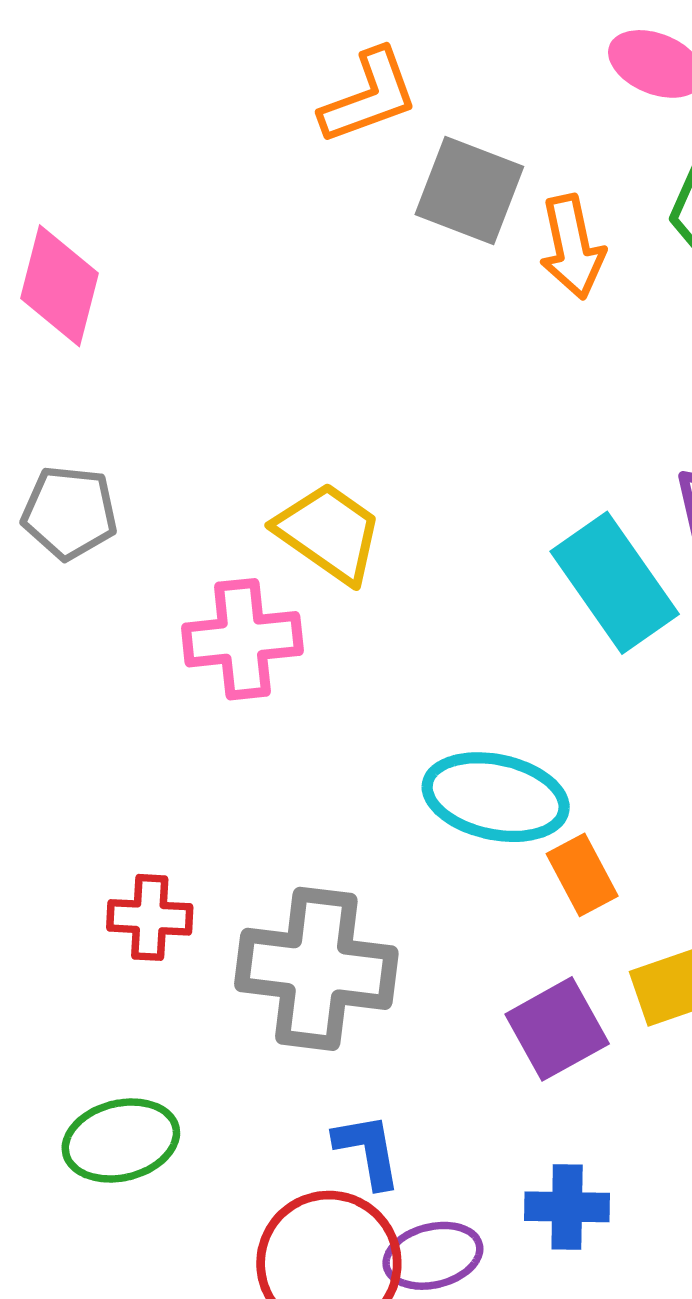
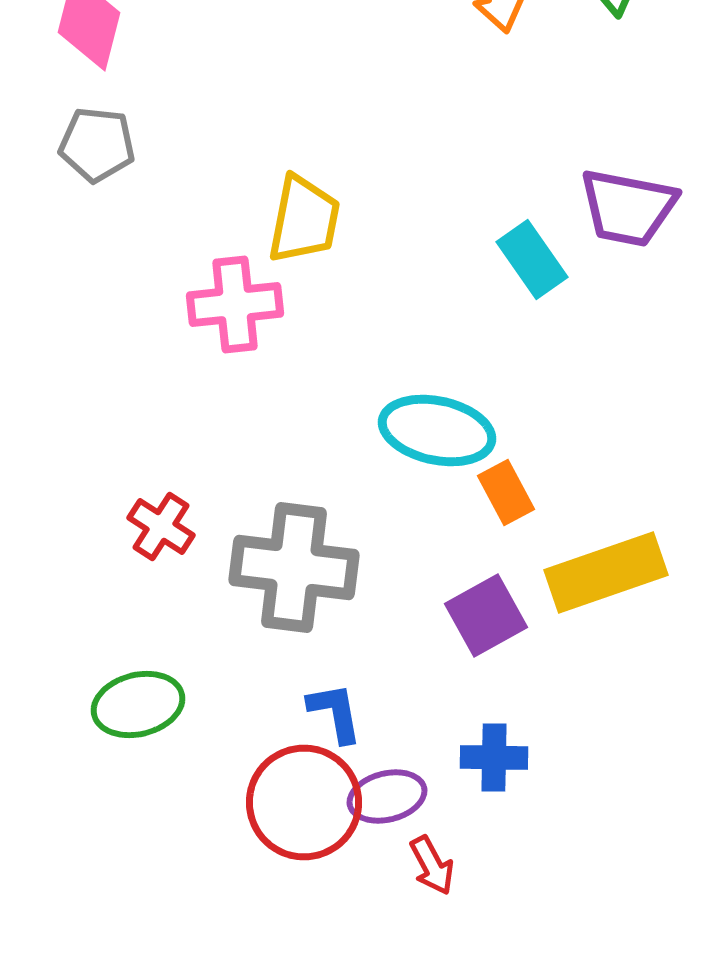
gray pentagon: (69, 513) -> (97, 144), moved
yellow trapezoid: (329, 533) -> (304, 220), turned 66
cyan rectangle: (615, 583) -> (532, 260), size x0.7
red cross: (150, 917) -> (161, 526), turned 30

